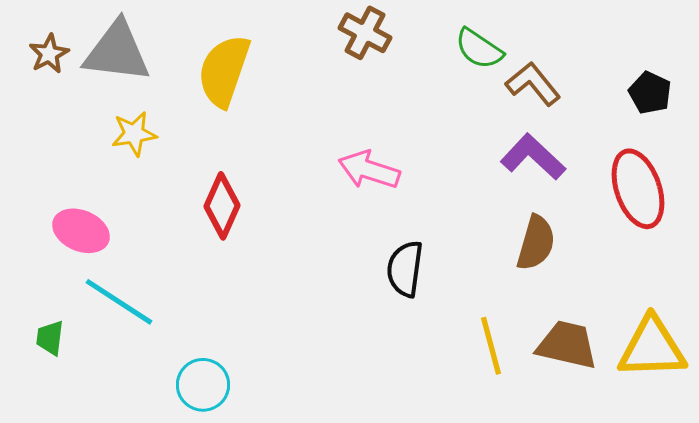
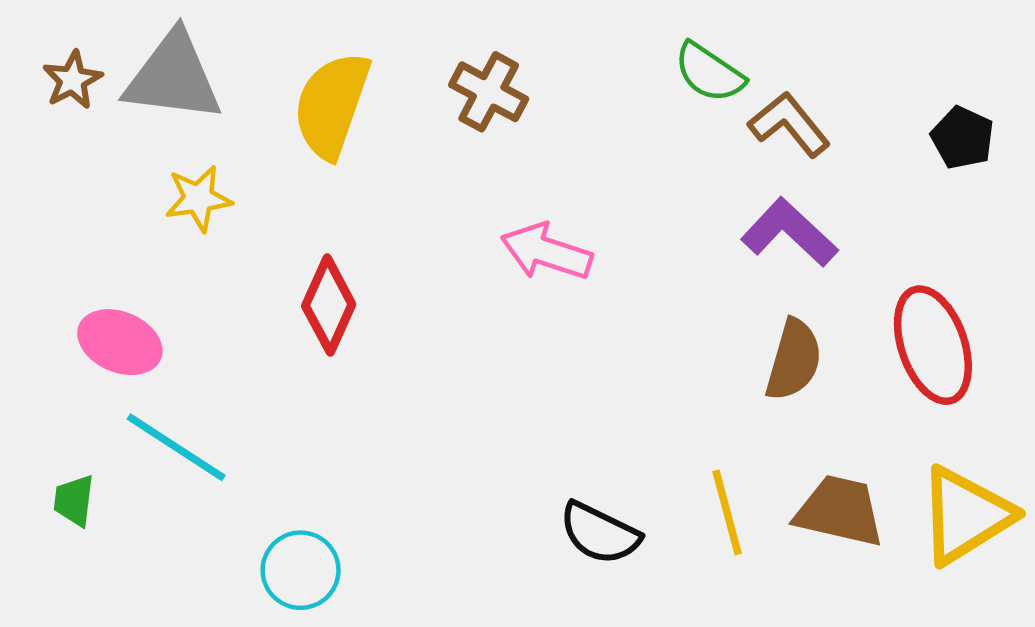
brown cross: (365, 33) -> (489, 92), moved
red ellipse: (638, 189) -> (933, 345), moved
black semicircle: (405, 269) -> (600, 533), moved, turned -72
yellow triangle: (652, 348) -> (966, 515), turned -30

